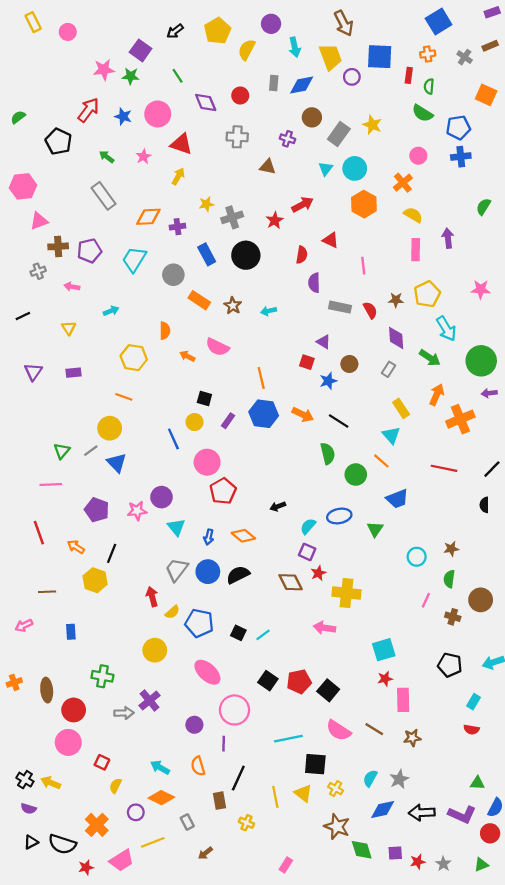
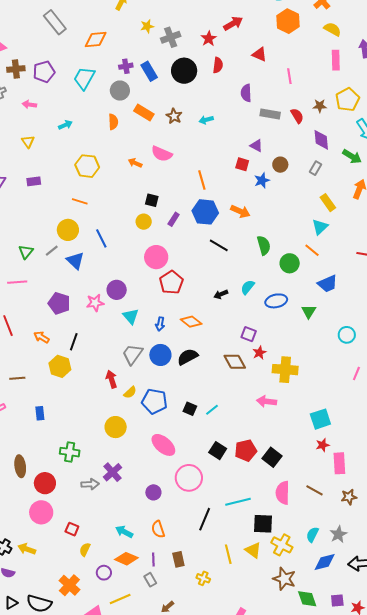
purple cross: (177, 227) -> (126, 66), moved
red semicircle: (302, 255) -> (218, 65), moved
orange semicircle: (165, 331) -> (113, 122), moved
black line: (339, 421) -> (219, 245), moved
cyan triangle: (391, 435) -> (320, 227), turned 30
blue line: (173, 439) -> (101, 238), moved
cyan semicircle: (308, 526) -> (248, 287), moved
pink semicircle: (339, 730) -> (283, 493), turned 60
purple line: (224, 744) -> (153, 559), moved
black line: (238, 778) -> (205, 519), moved
yellow cross: (336, 789) -> (282, 545), size x1.5

